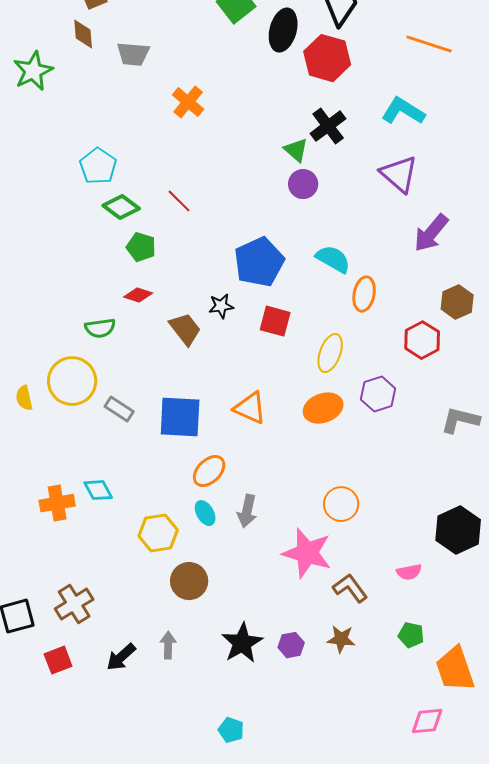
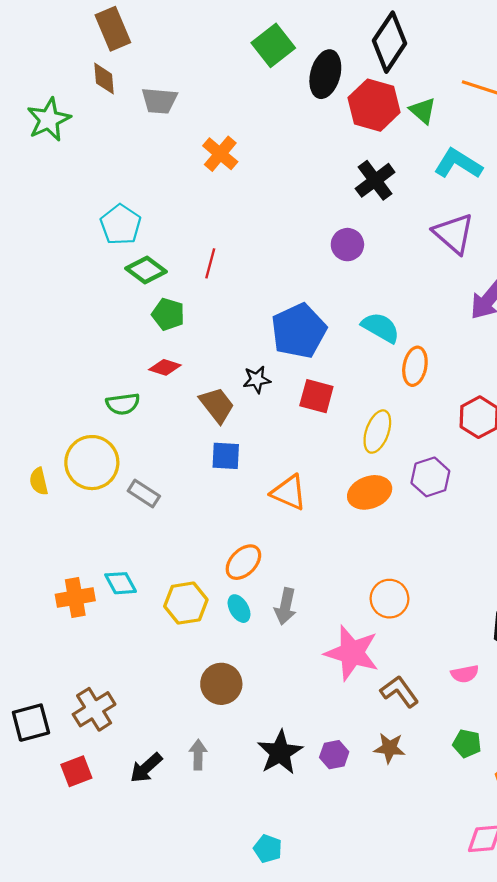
green triangle: (296, 150) -> (423, 111), moved
red line: (179, 201) -> (210, 263), turned 60
blue square: (180, 417) -> (226, 456), moved, size x0.6
yellow hexagon: (158, 533) -> (186, 603), moved

